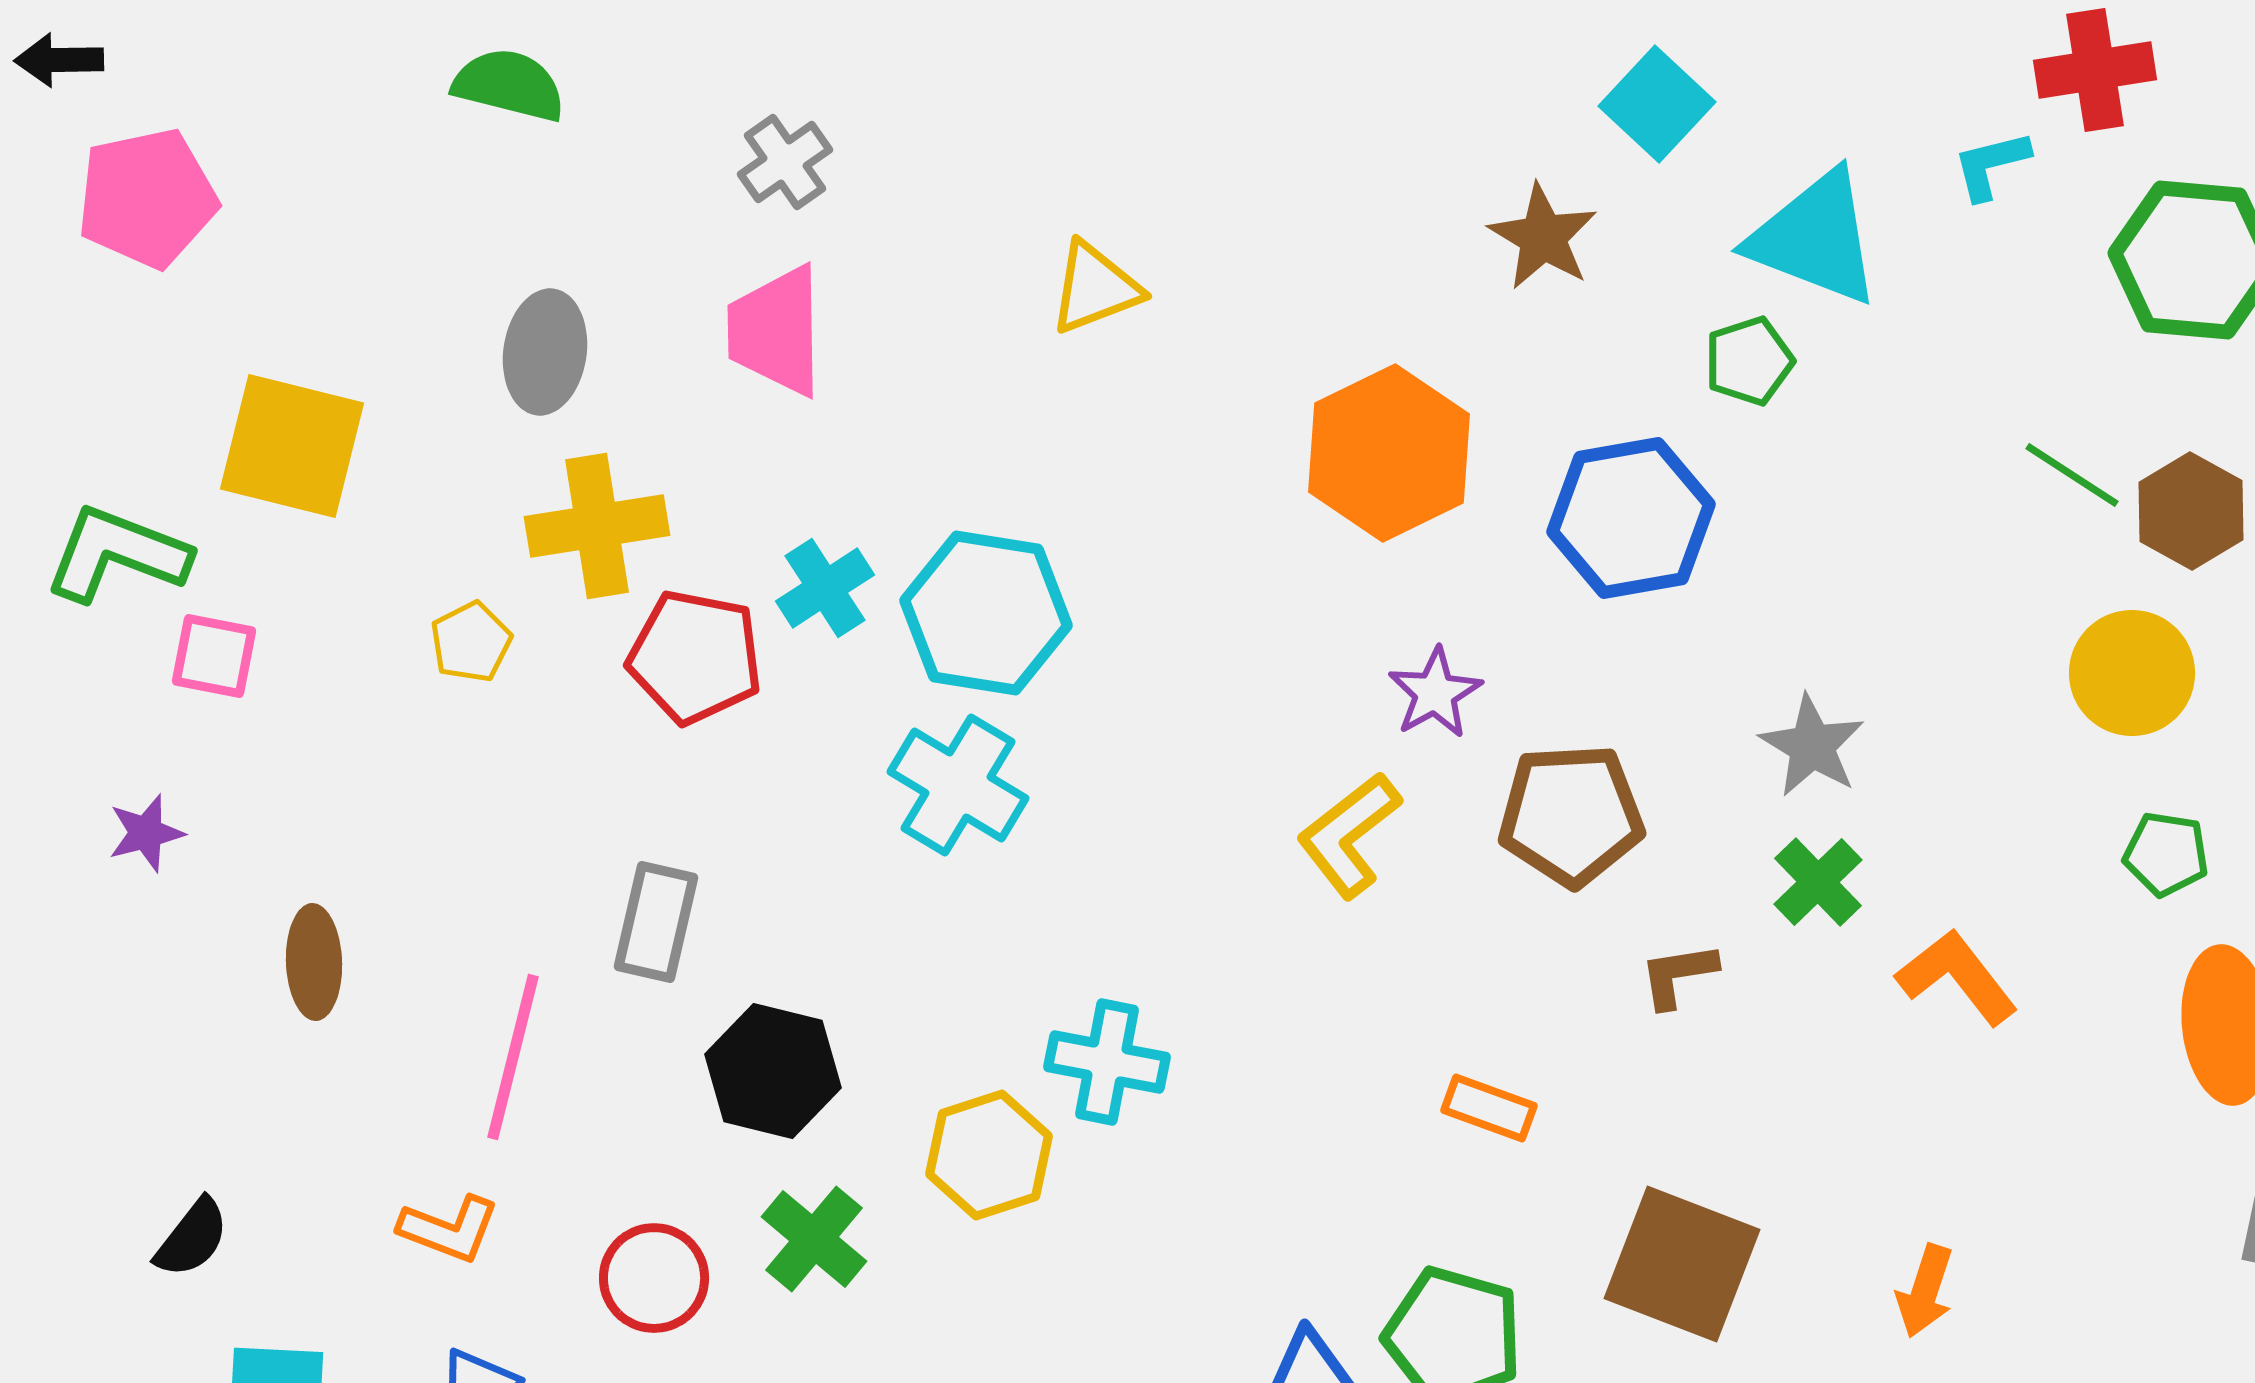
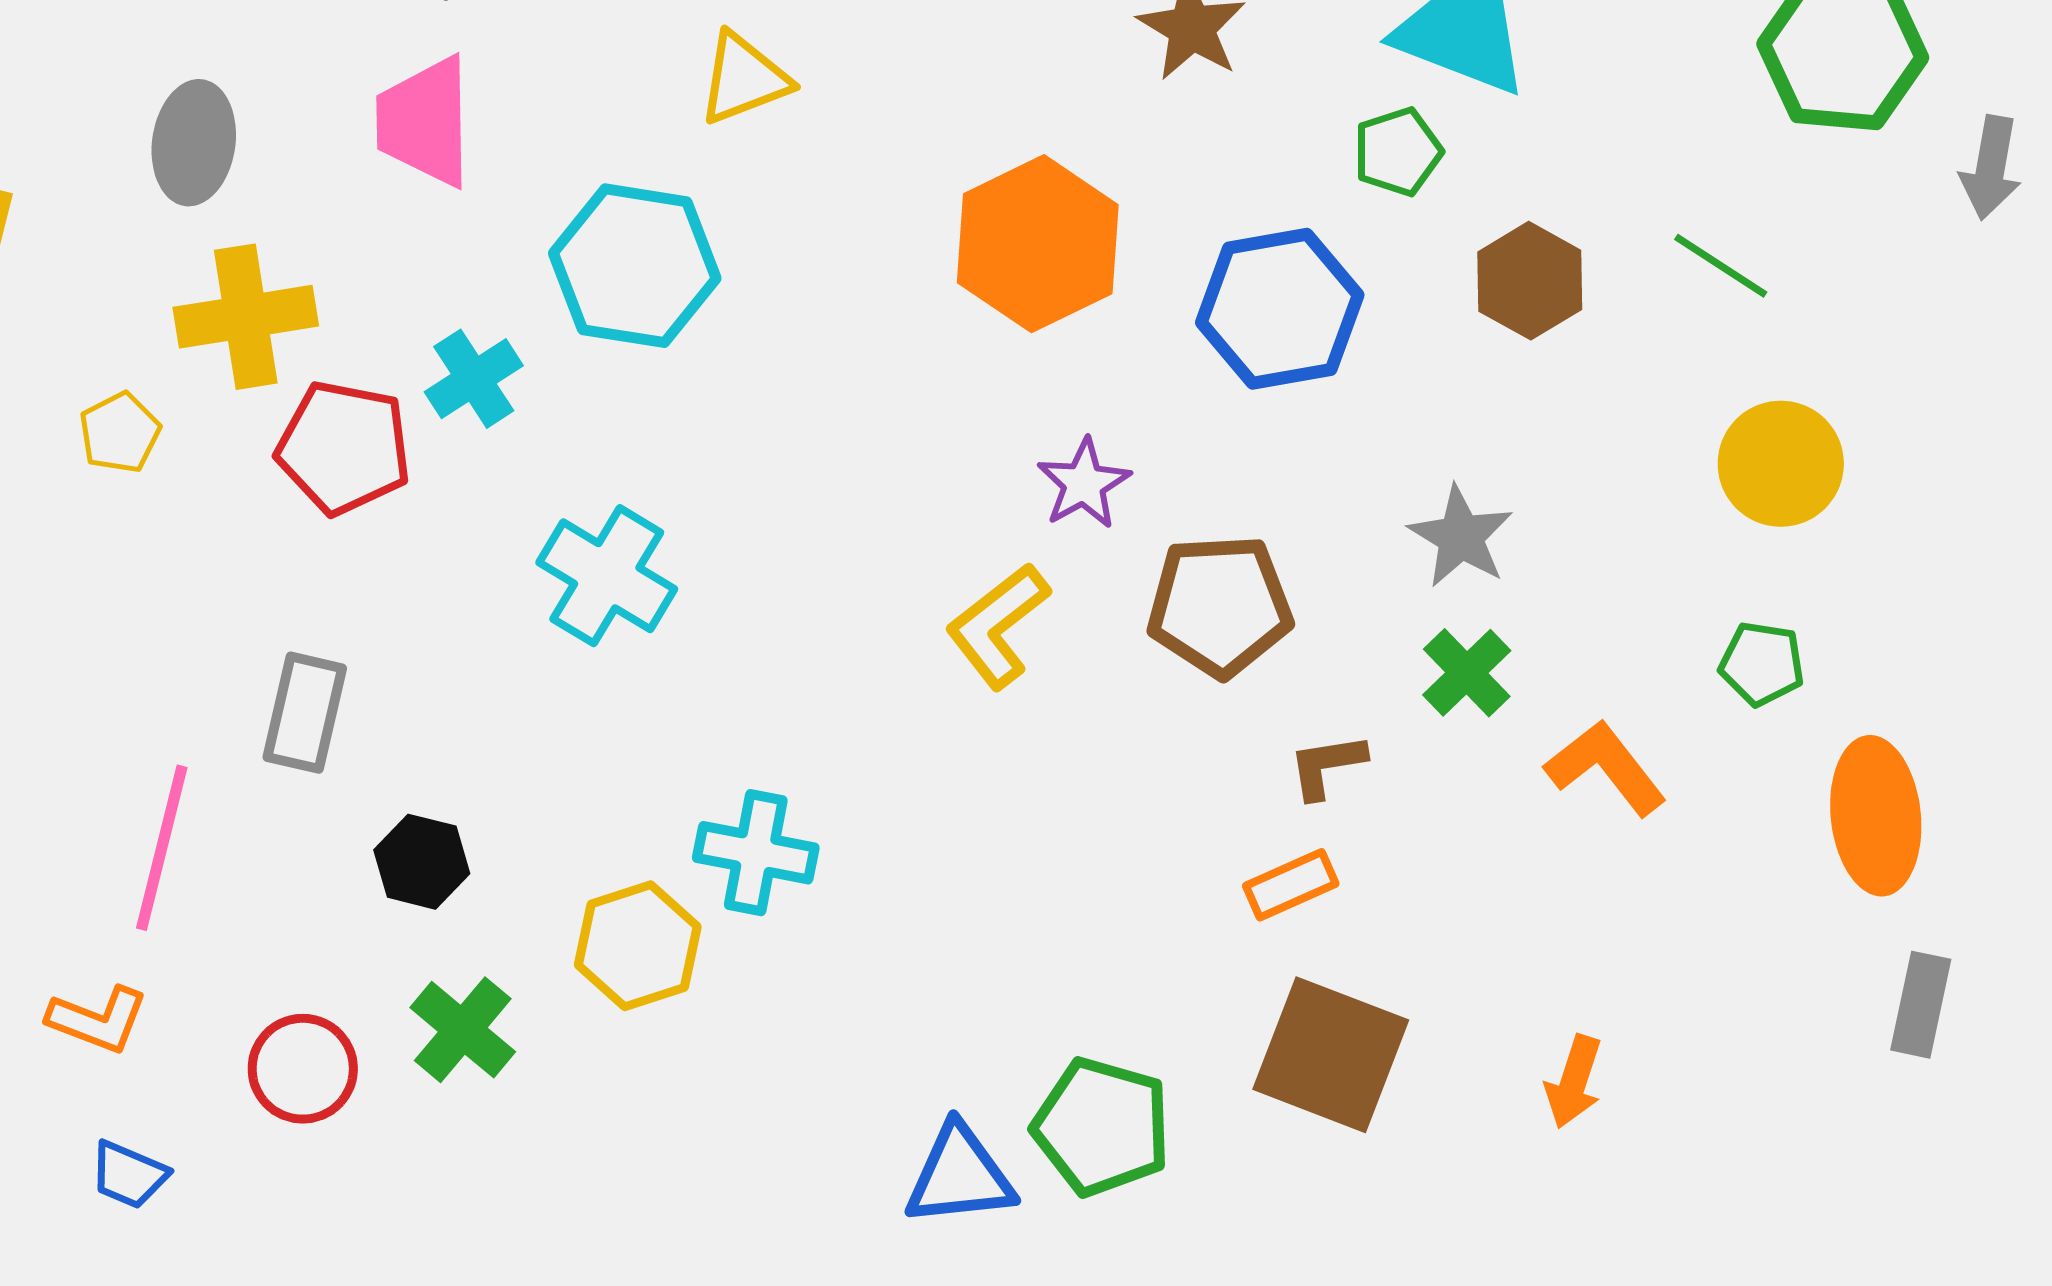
brown hexagon: (2191, 511) -> (1530, 281), moved
cyan hexagon: (986, 613) -> (635, 266), moved
green pentagon: (2166, 854) -> (1762, 664), moved
black hexagon: (773, 1071) -> (422, 862), size x0.7
orange rectangle: (1489, 1108) -> (1291, 885), moved, turned -44

